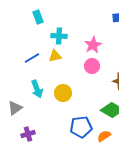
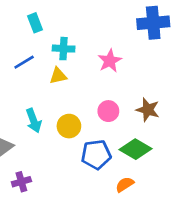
blue line: (32, 58) -> (24, 62), moved
pink circle: (92, 66) -> (108, 111), moved
blue pentagon: (81, 127) -> (96, 155), moved

